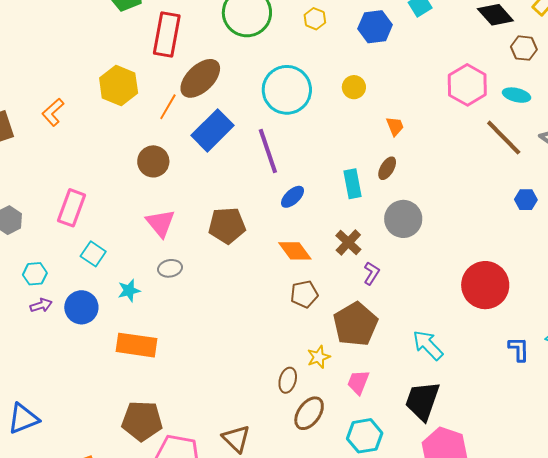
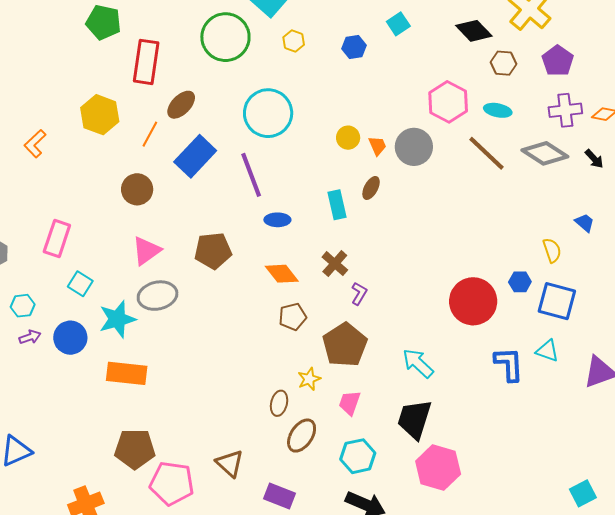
blue hexagon: (375, 27) -> (354, 47), size x0.7
brown ellipse: (200, 78) -> (181, 105), size x0.7
yellow circle: (354, 87) -> (348, 138), moved
blue ellipse: (293, 197) -> (277, 220), turned 45
blue hexagon: (526, 200) -> (520, 282), moved
gray circle: (403, 219) -> (414, 147), moved
pink triangle: (160, 223) -> (146, 251), turned 36
gray ellipse: (170, 268) -> (158, 296), size x1.6
cyan star: (129, 291) -> (117, 319), size x1.6
blue L-shape: (519, 349) -> (509, 364), size x1.4

